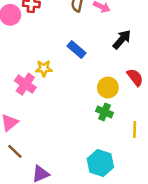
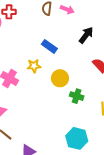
yellow star: (44, 68) -> (34, 66), moved
yellow circle: (108, 88) -> (60, 78), moved

